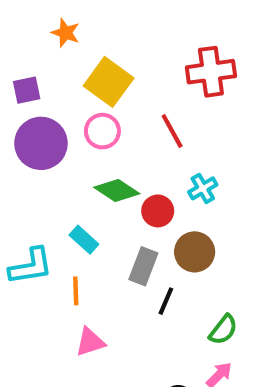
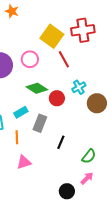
yellow square: (109, 82) -> (52, 36), moved
cyan rectangle: (84, 240) -> (21, 112), turned -72
brown circle: (195, 252) -> (97, 103), moved
gray rectangle: (143, 266) -> (40, 123), moved

